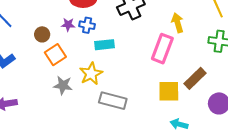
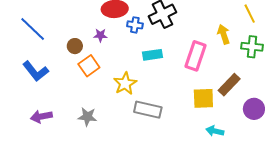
yellow arrow: (178, 23) -> (224, 34), moved
blue cross: (87, 25) -> (135, 25), moved
cyan rectangle: (104, 45) -> (152, 55), moved
gray star: (63, 85) -> (87, 117), moved

